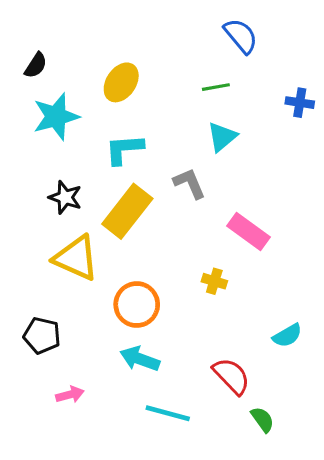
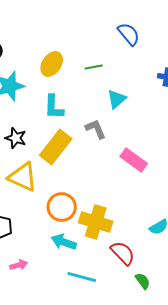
green line: (216, 87) -> (94, 67), moved
cyan L-shape: (124, 149) -> (54, 107), turned -84
yellow cross: (214, 281) -> (96, 222), moved, size x2.0

